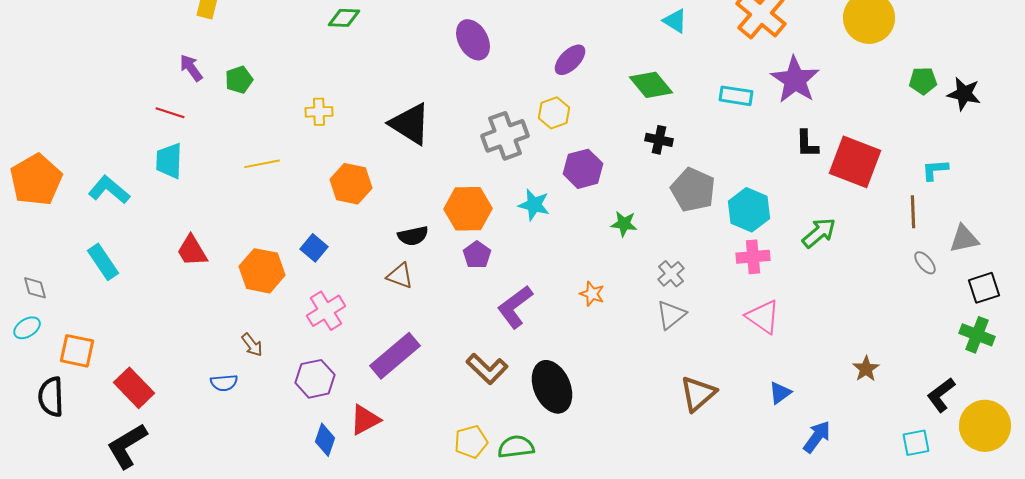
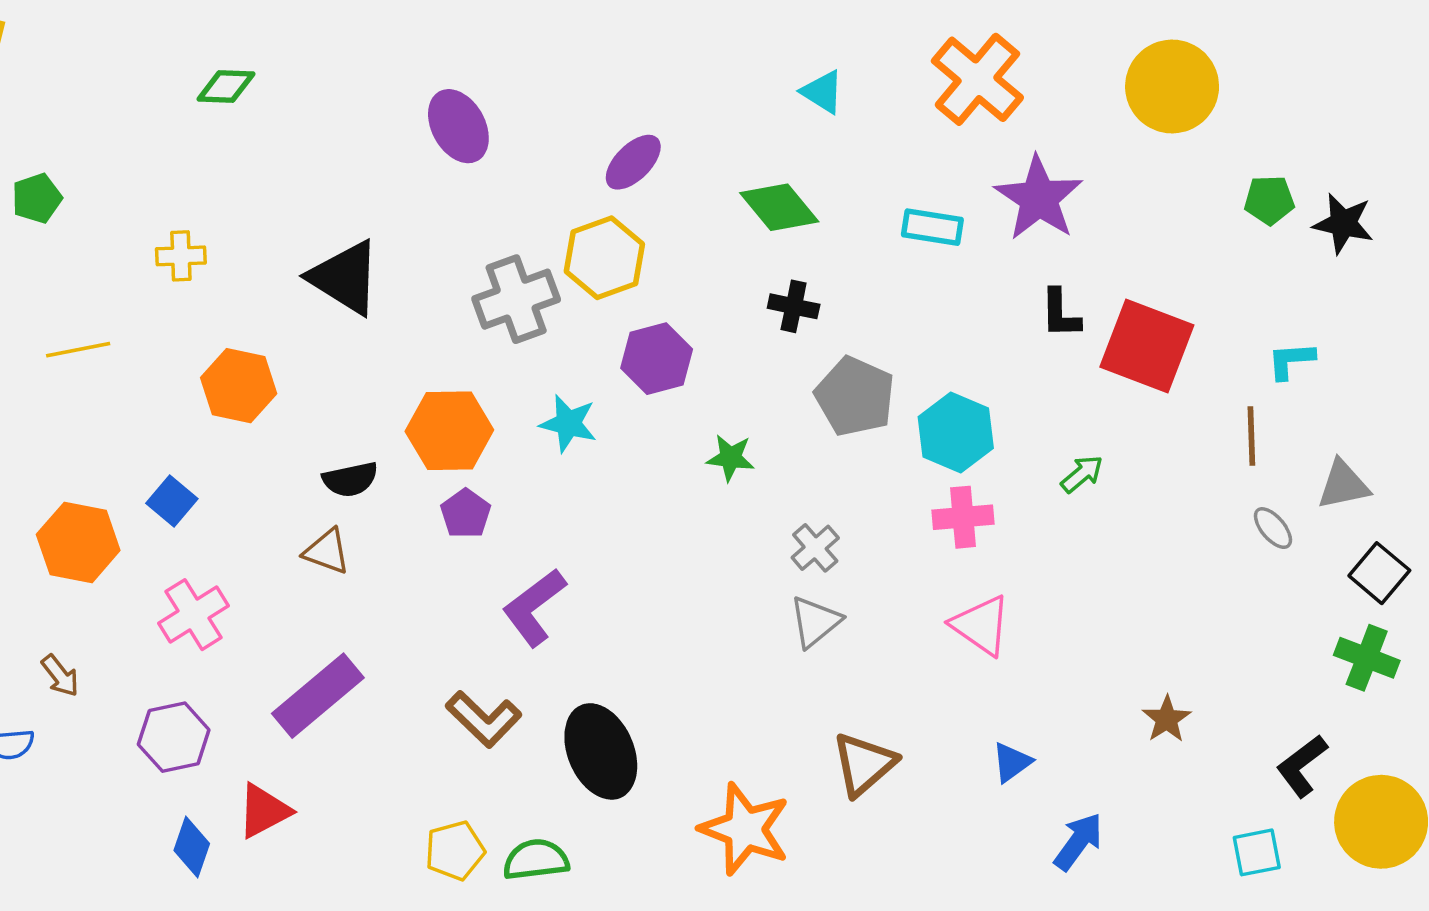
yellow hexagon: (554, 113) -> (604, 258), size x1.4
green arrow: (819, 233) -> (1082, 474), size x0.7
black square: (984, 288) -> (1379, 573), turned -32
orange star: (592, 294) -> (745, 829), moved, size x2.0

